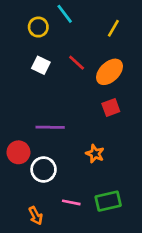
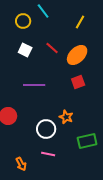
purple line: (50, 127) -> (34, 85), moved
white circle: (44, 169) -> (46, 129), moved
green rectangle: (108, 201) -> (87, 141), moved

